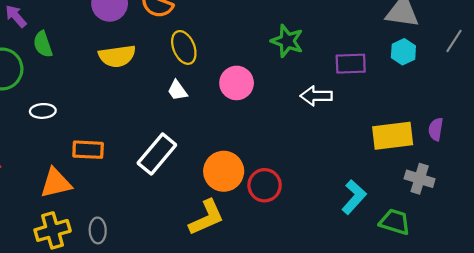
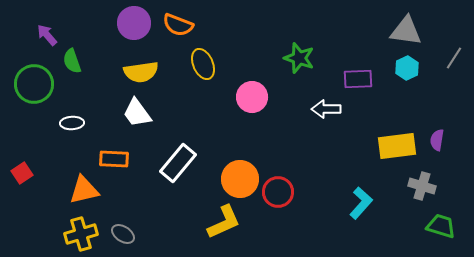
white trapezoid: (177, 91) -> (137, 113), moved, size x1.5
green trapezoid: (395, 222) -> (441, 226), moved
gray ellipse: (98, 230) -> (123, 234), turned -55

